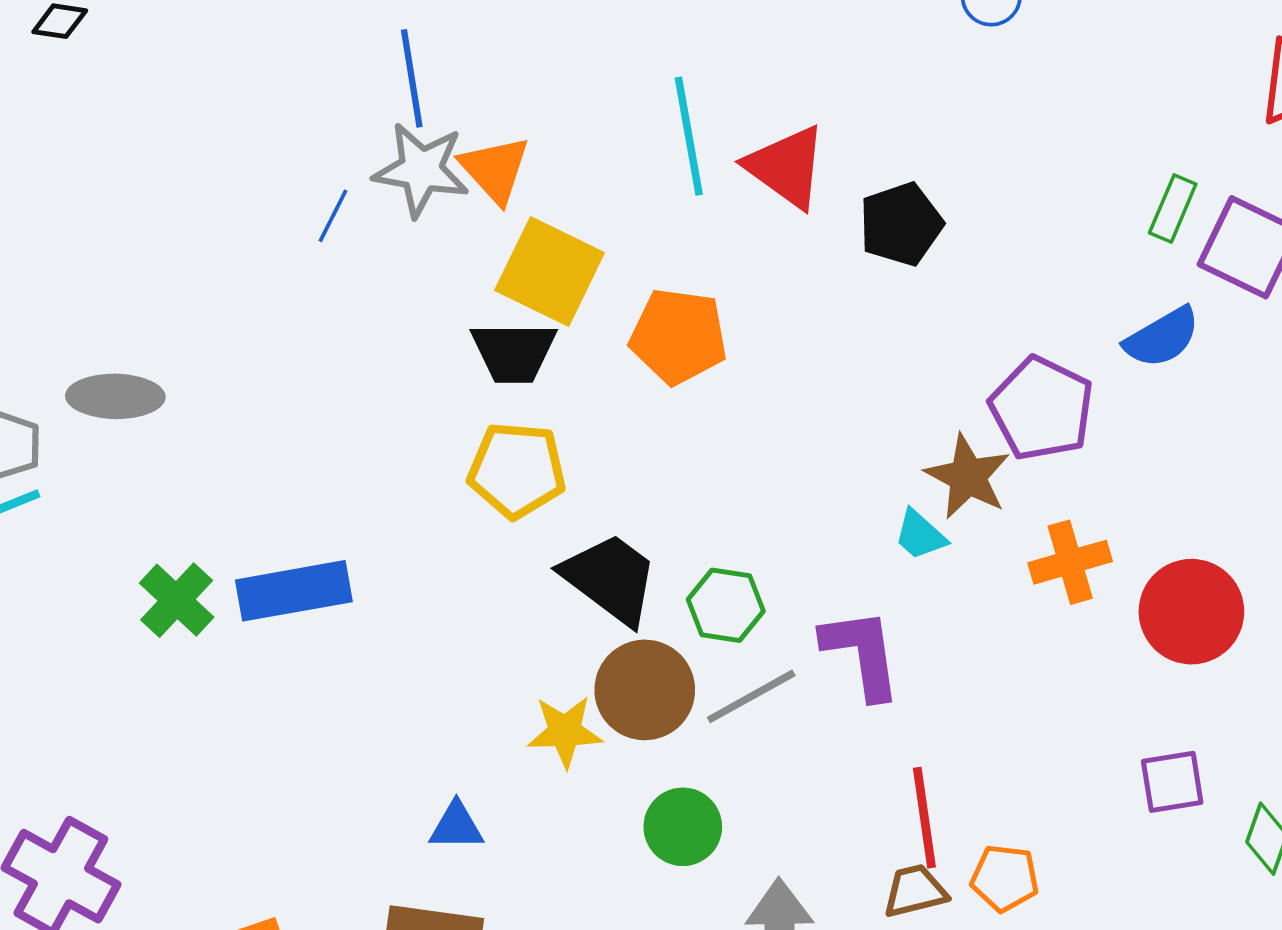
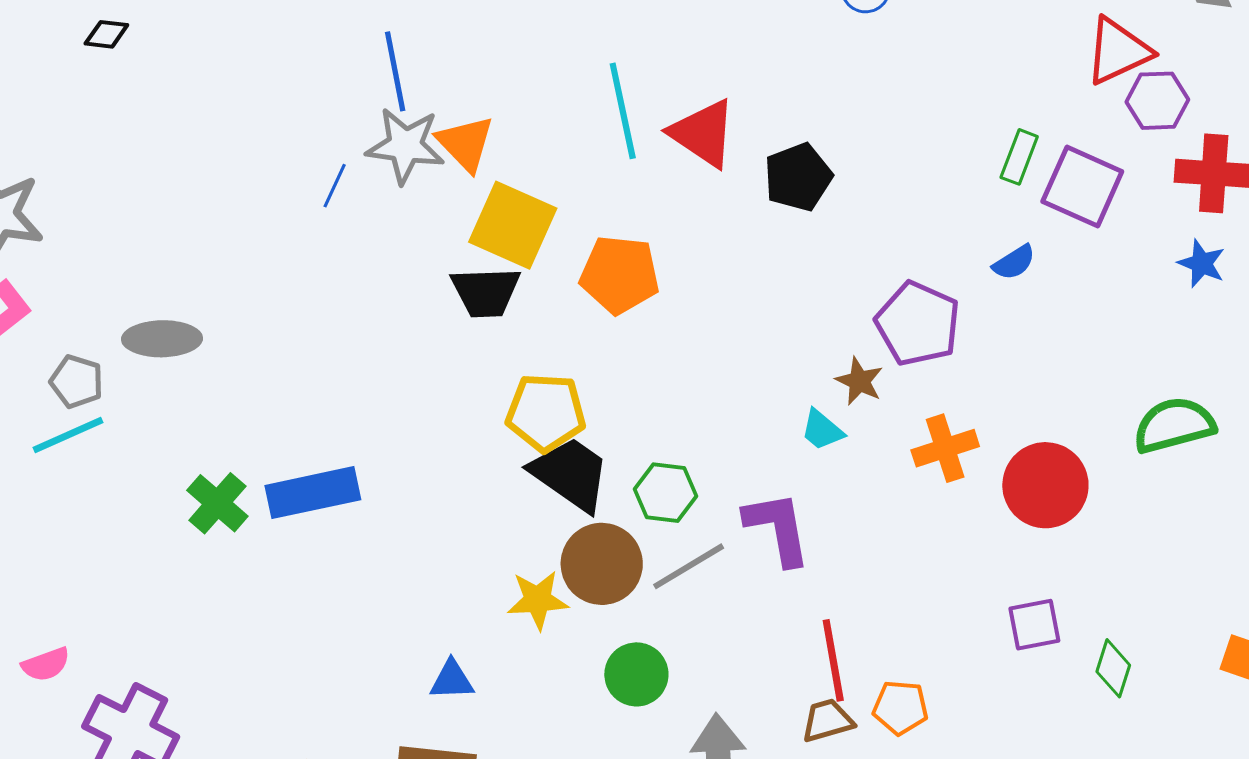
blue semicircle: (1162, 337) -> (1014, 262), size x0.7
yellow pentagon: (517, 470) -> (546, 413), moved
brown star: (968, 477) -> (859, 381), size x0.7

